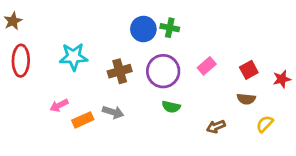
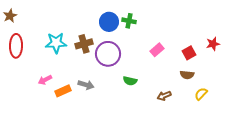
brown cross: (120, 71) -> (84, 44), moved
purple circle: (163, 71) -> (108, 54), moved
red star: (282, 79) -> (213, 44), moved

